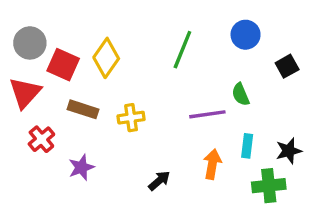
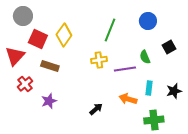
gray circle: (30, 43) -> (23, 16), moved
black square: (287, 66) -> (169, 47), moved
yellow cross: (131, 118) -> (99, 60), moved
orange arrow: (212, 164) -> (128, 99), turned -84
green cross: (269, 186) -> (154, 120), moved

